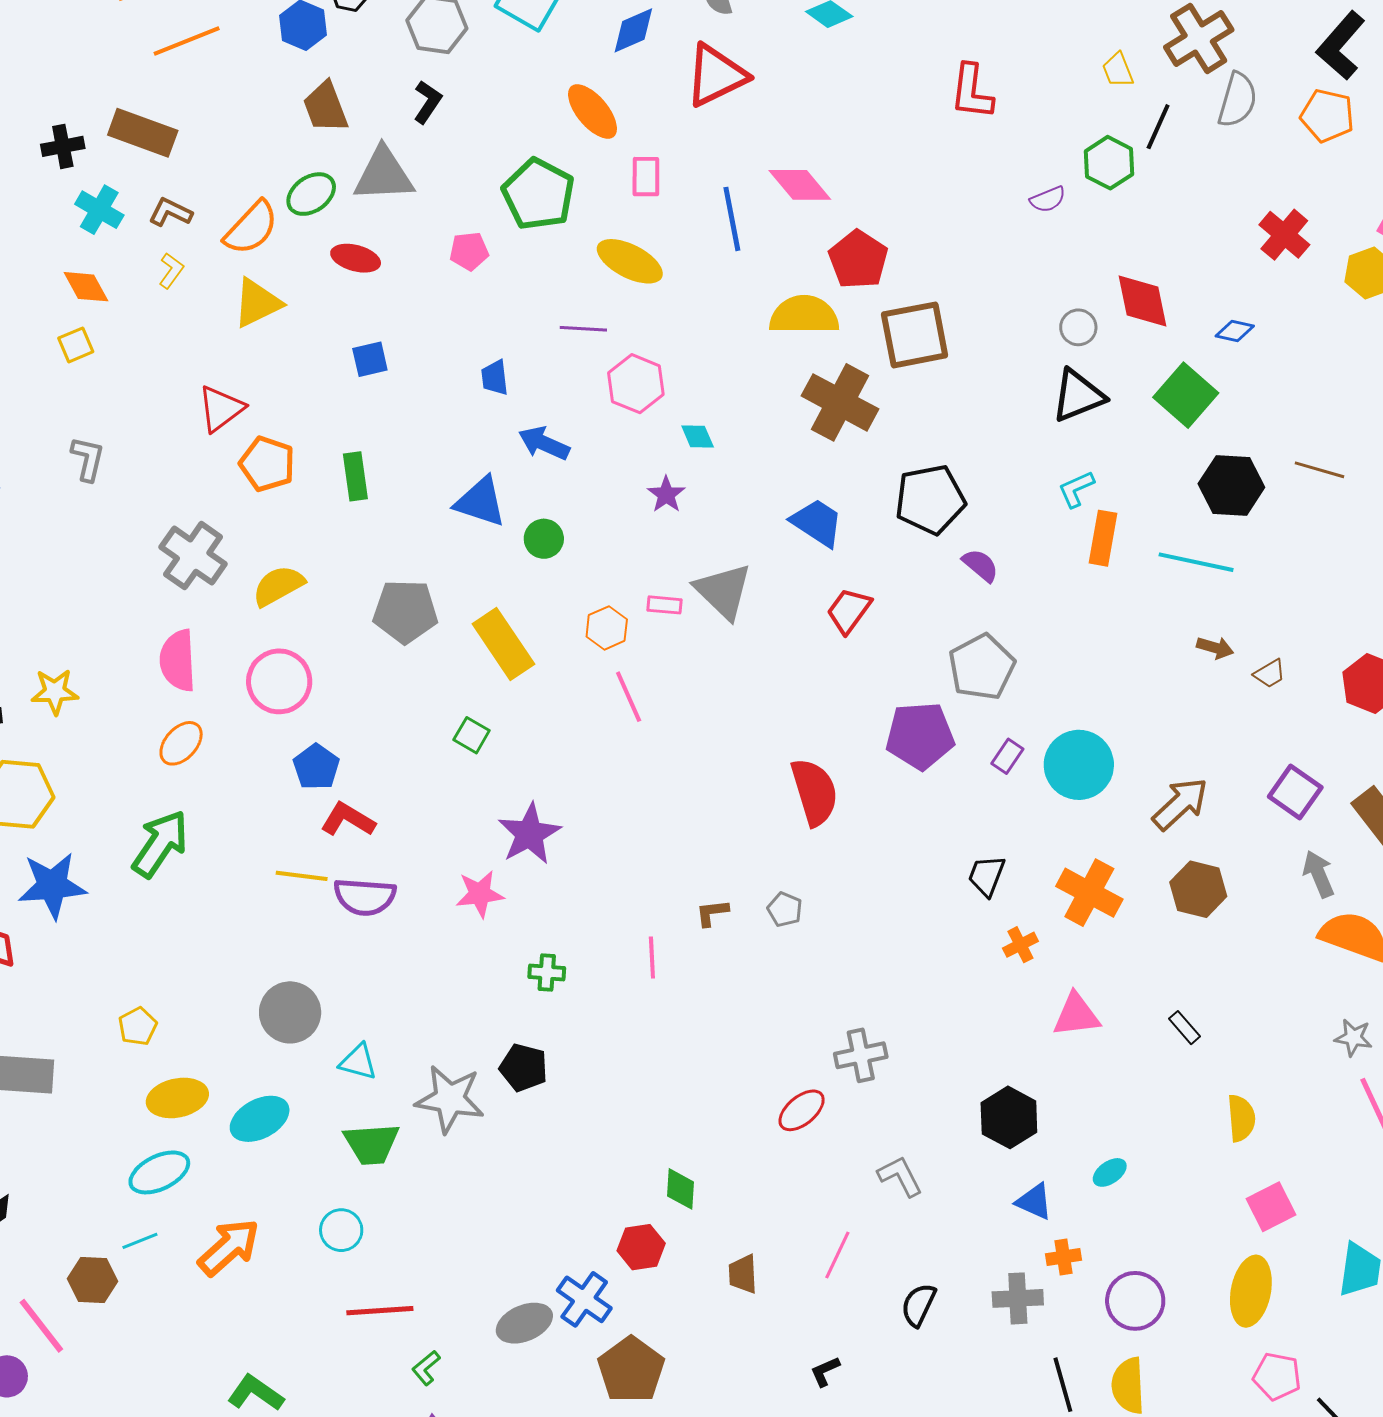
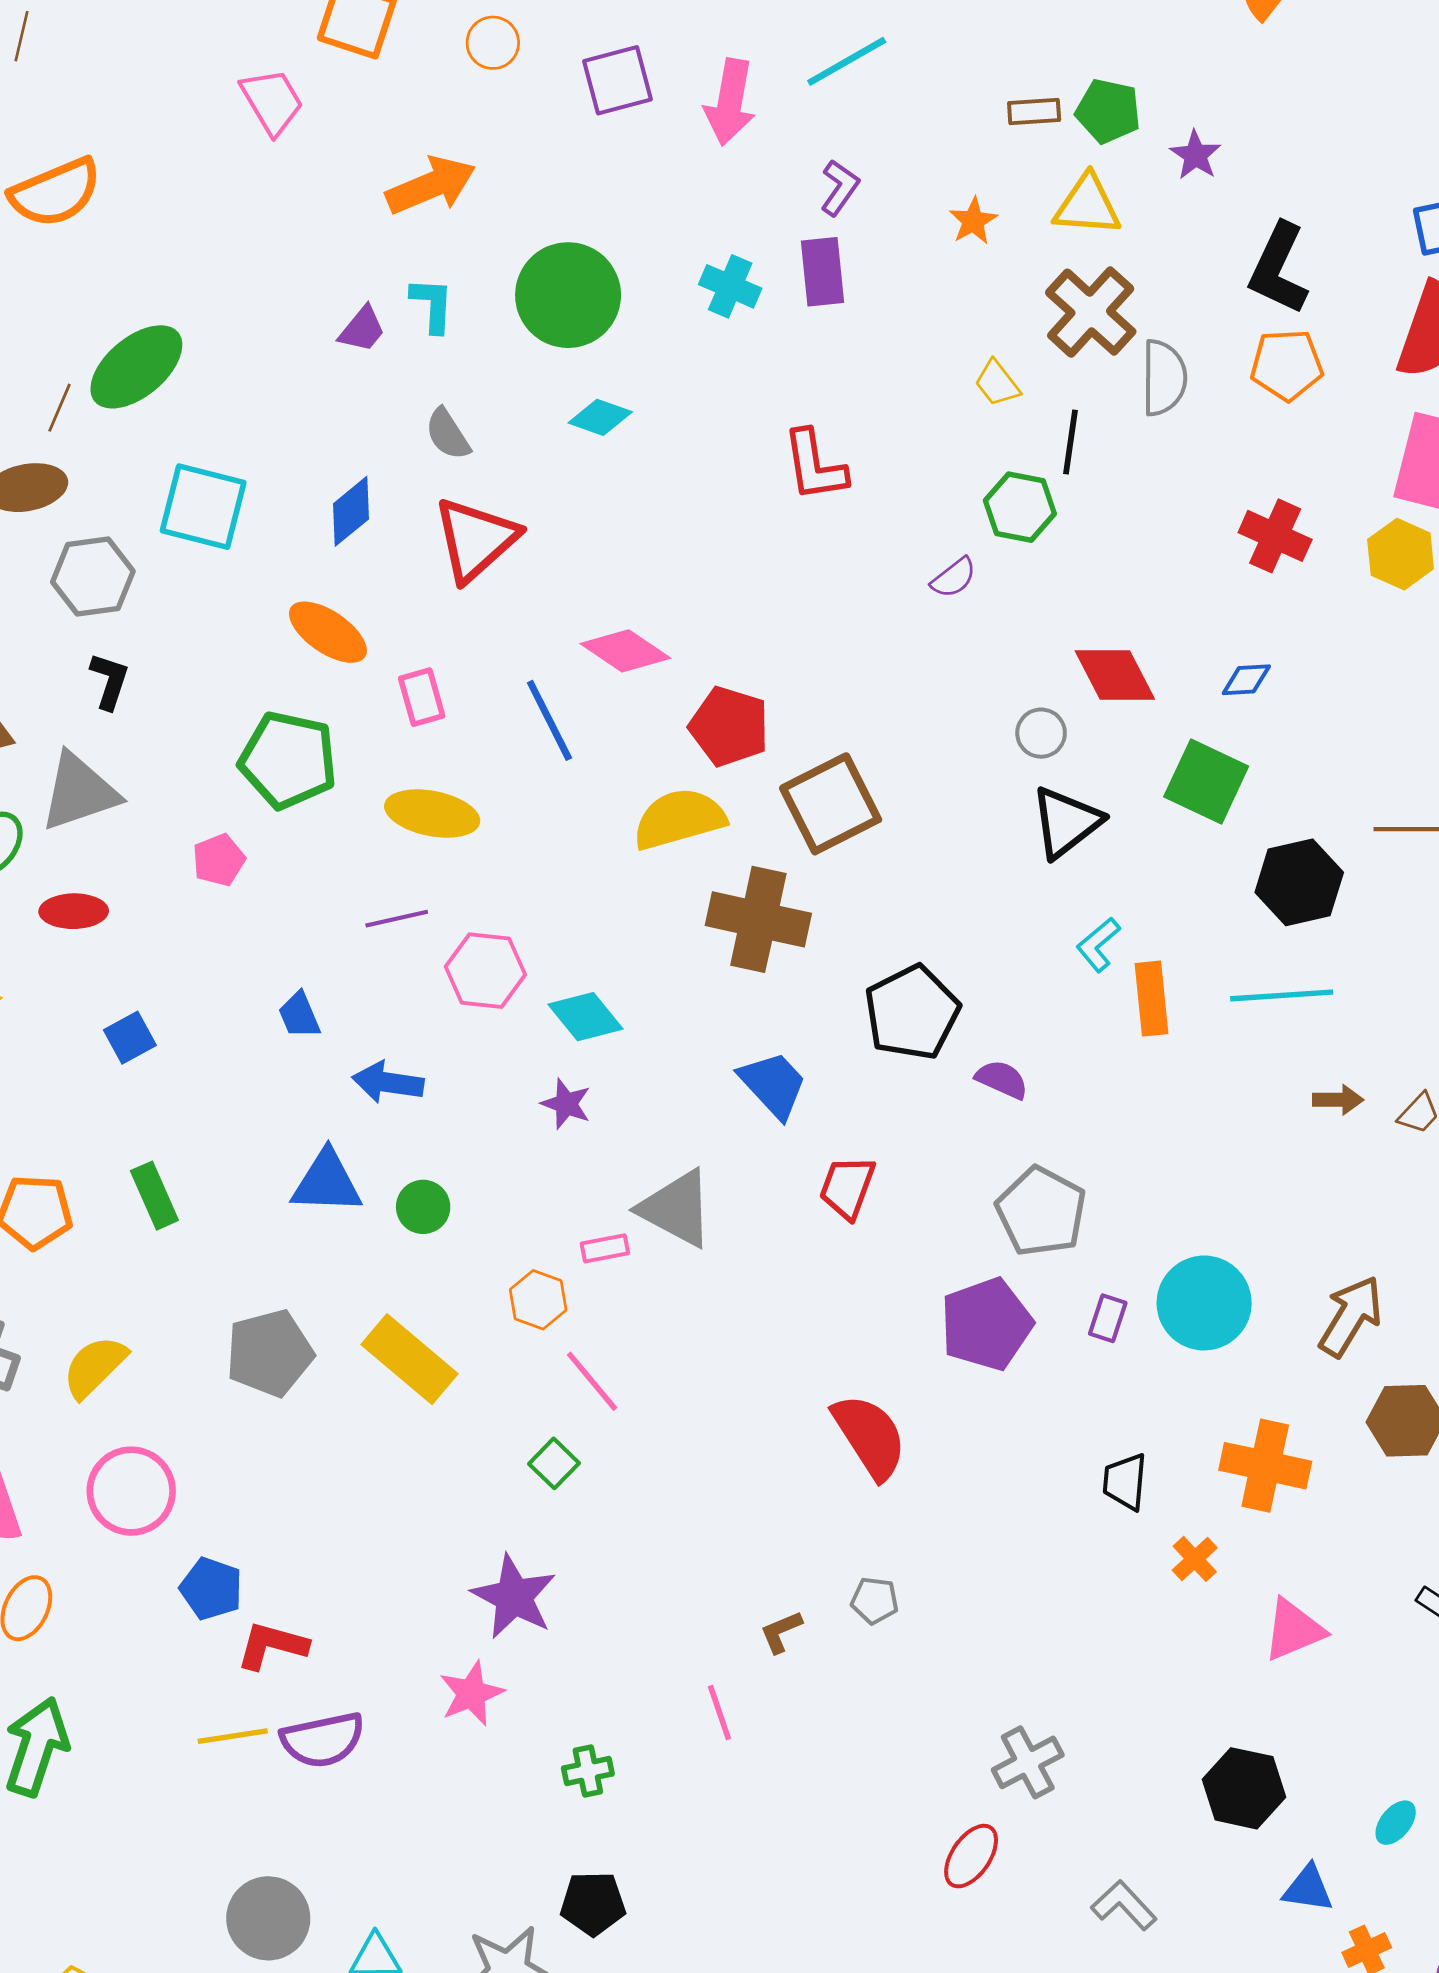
cyan diamond: (698, 436) -> (585, 1017), size x1.5
blue trapezoid: (817, 523) -> (773, 1085), turned 30
green square: (472, 735) -> (554, 1463), moved, turned 30

